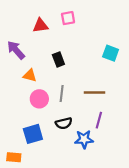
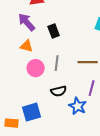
purple arrow: (16, 50) -> (27, 22), moved
blue square: (33, 134) -> (32, 112), moved
blue star: (84, 139) -> (78, 106), turned 30

